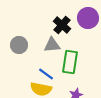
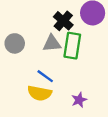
green rectangle: (70, 62) -> (72, 46), moved

